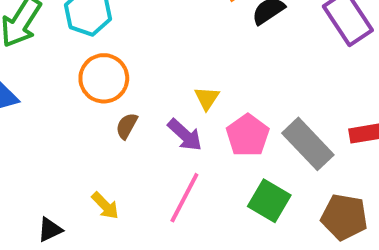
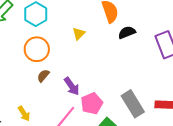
yellow triangle: (207, 98) -> (79, 34), moved
pink pentagon: (248, 135) -> (92, 103), moved

